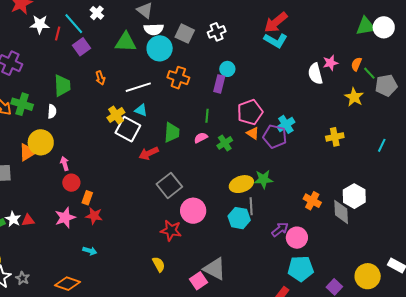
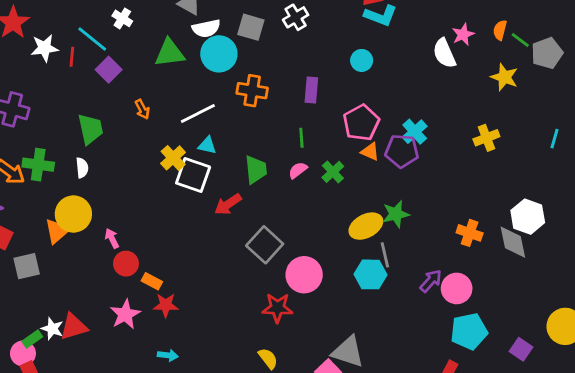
cyan circle: (227, 69) -> (362, 60), moved
orange rectangle: (87, 198) -> (152, 281), turned -72
red triangle: (28, 220) -> (74, 327), size x1.5

